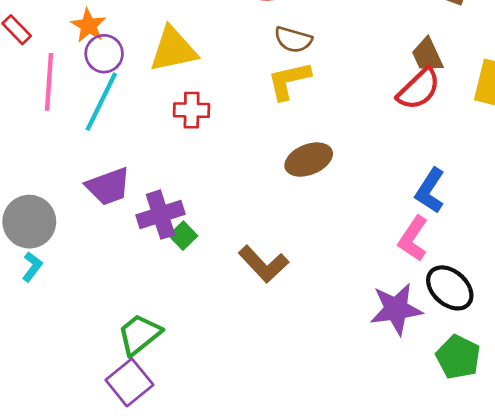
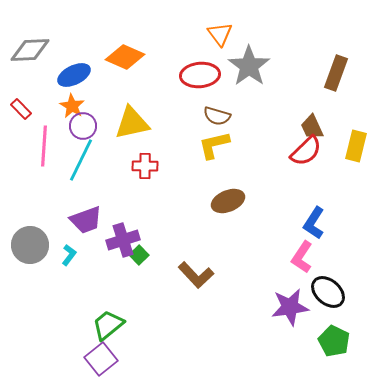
cyan L-shape: (32, 267) -> (69, 255), moved

